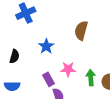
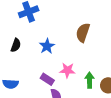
black semicircle: (14, 56) -> (16, 45), moved
purple rectangle: (48, 79) -> (47, 79), turned -32

